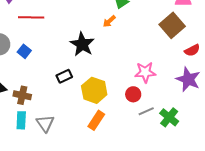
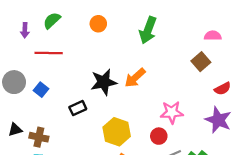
orange arrow: (109, 21) -> (135, 78), moved, size x1.5
brown square: (172, 25) -> (201, 62), size x0.7
black star: (82, 44) -> (104, 82), turned 30
black rectangle: (64, 76) -> (78, 108), moved

